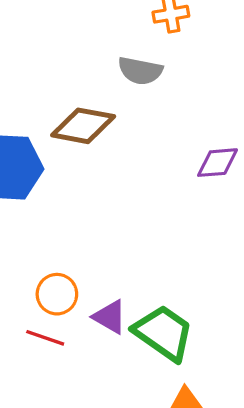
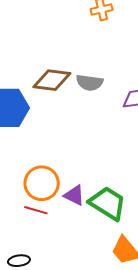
gray semicircle: (140, 71) -> (90, 83), moved
orange circle: (57, 294) -> (42, 183), size x1.4

